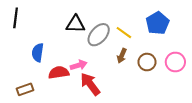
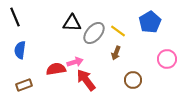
black line: (16, 18) -> (15, 17), turned -30
blue semicircle: (38, 53) -> (20, 50), moved
brown circle: (147, 62) -> (133, 80), moved

